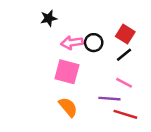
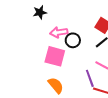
black circle: (94, 43) -> (73, 40), moved
purple line: (109, 99) -> (90, 78), turned 66

